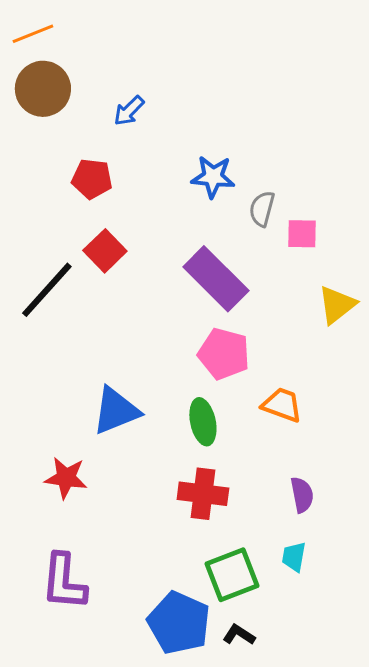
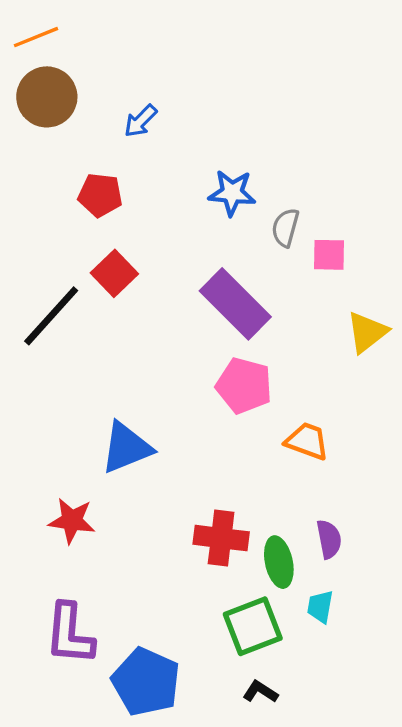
green ellipse: (203, 422) -> (279, 562), moved
blue pentagon: (179, 623) -> (146, 682), moved

